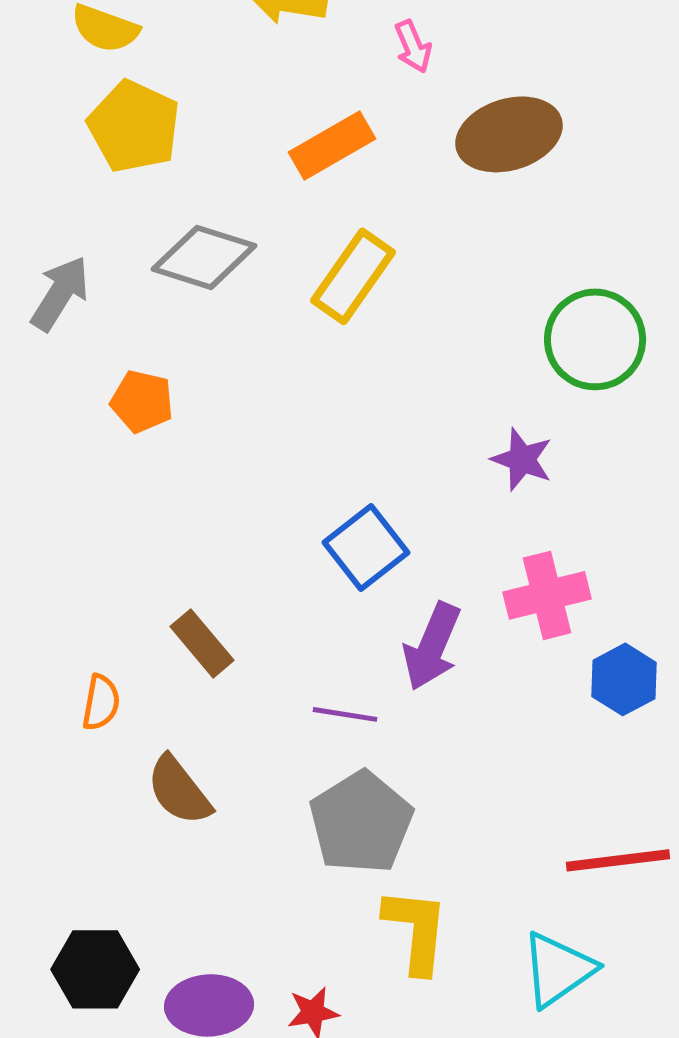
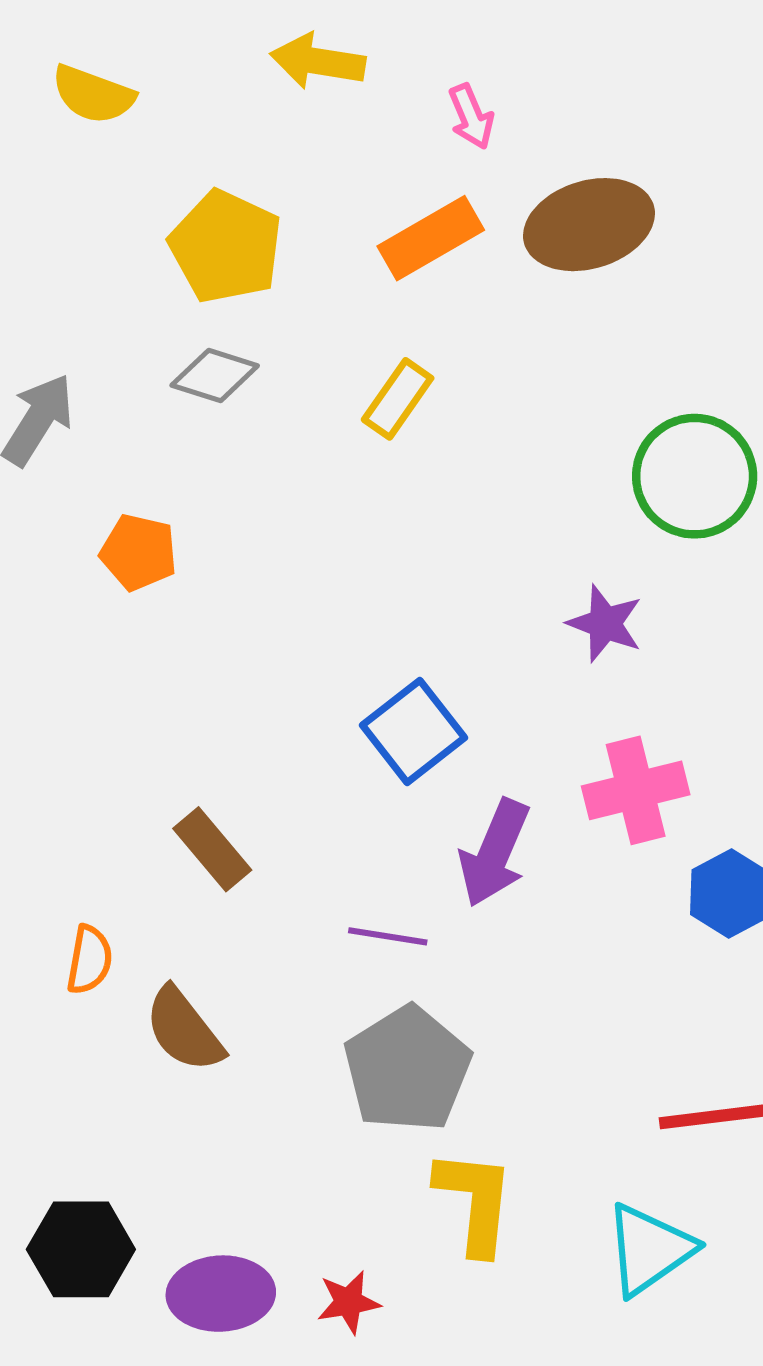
yellow pentagon: (134, 126) -> (226, 247), moved
orange rectangle: (332, 145) -> (431, 238), moved
gray diamond: (204, 257) -> (215, 376), size x0.7
yellow rectangle: (353, 276) -> (398, 399), size x0.7
orange semicircle: (101, 702) -> (89, 960), moved

